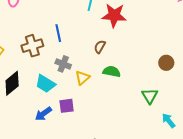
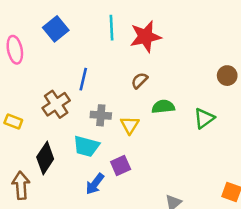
blue line: (58, 33) -> (83, 79), turned 42
brown semicircle: (100, 47) -> (139, 80), turned 32
green triangle: (150, 96) -> (204, 118), moved, turned 42

